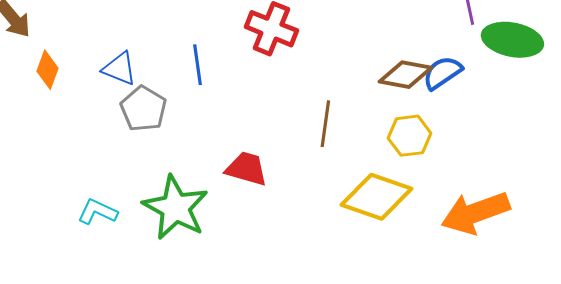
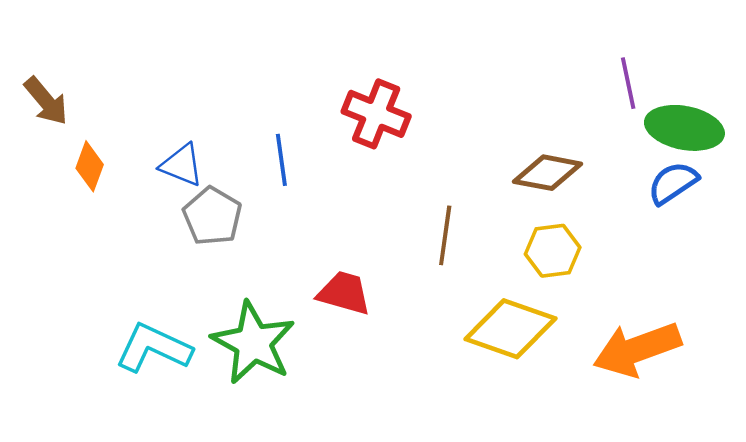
blue semicircle: (442, 73) -> (673, 183), moved
cyan L-shape: (97, 212) -> (154, 348), size x1.5

